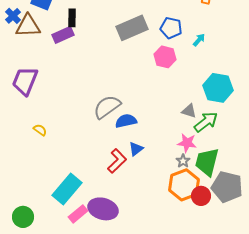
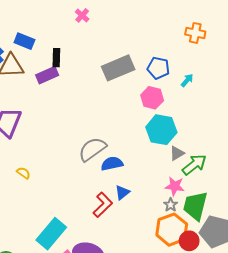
cyan hexagon: (218, 88) -> (161, 130), moved
gray triangle: (189, 111) -> (177, 153), turned -49

